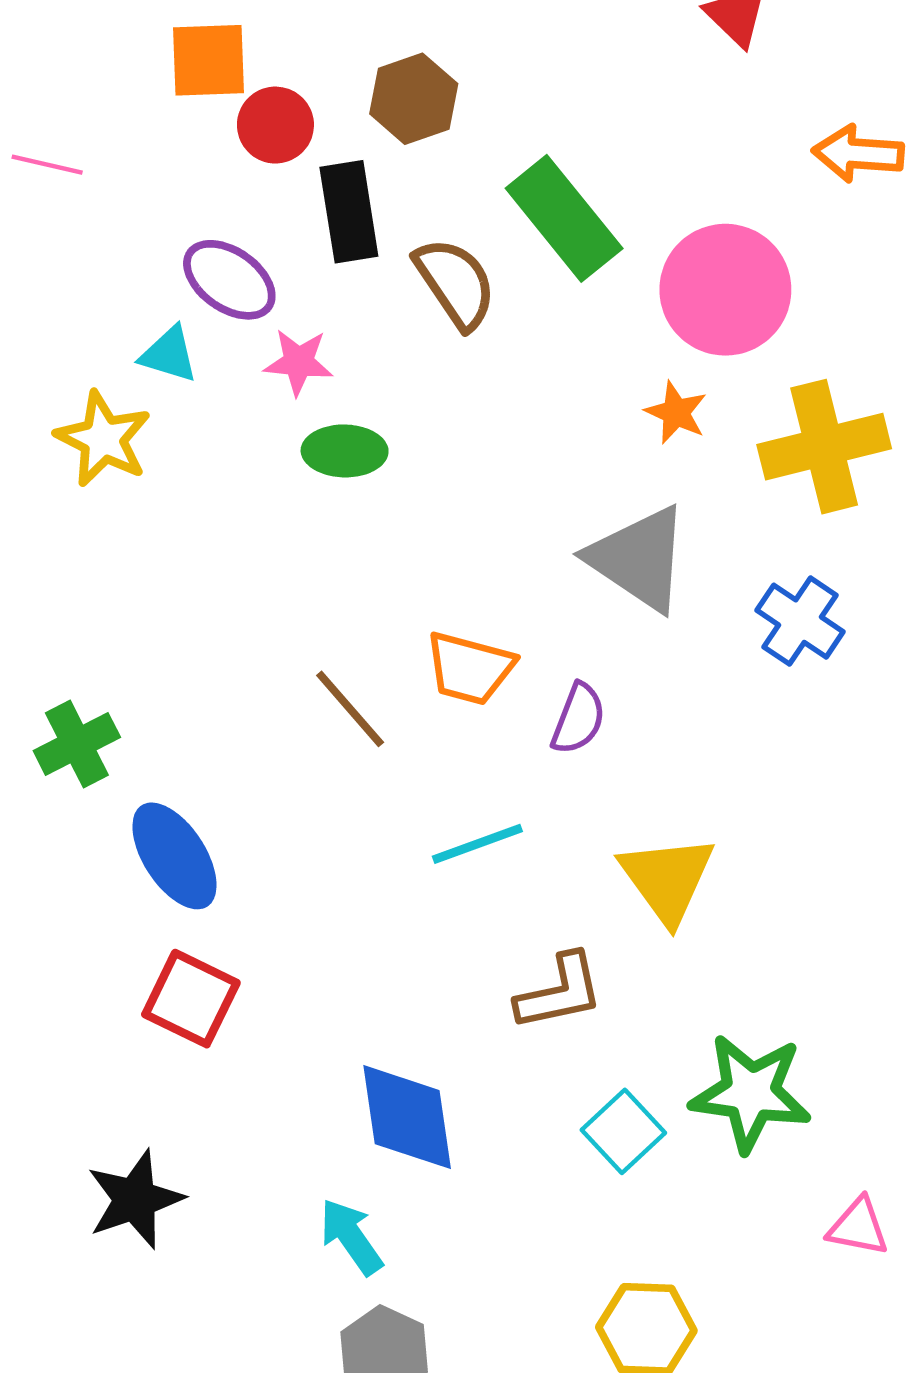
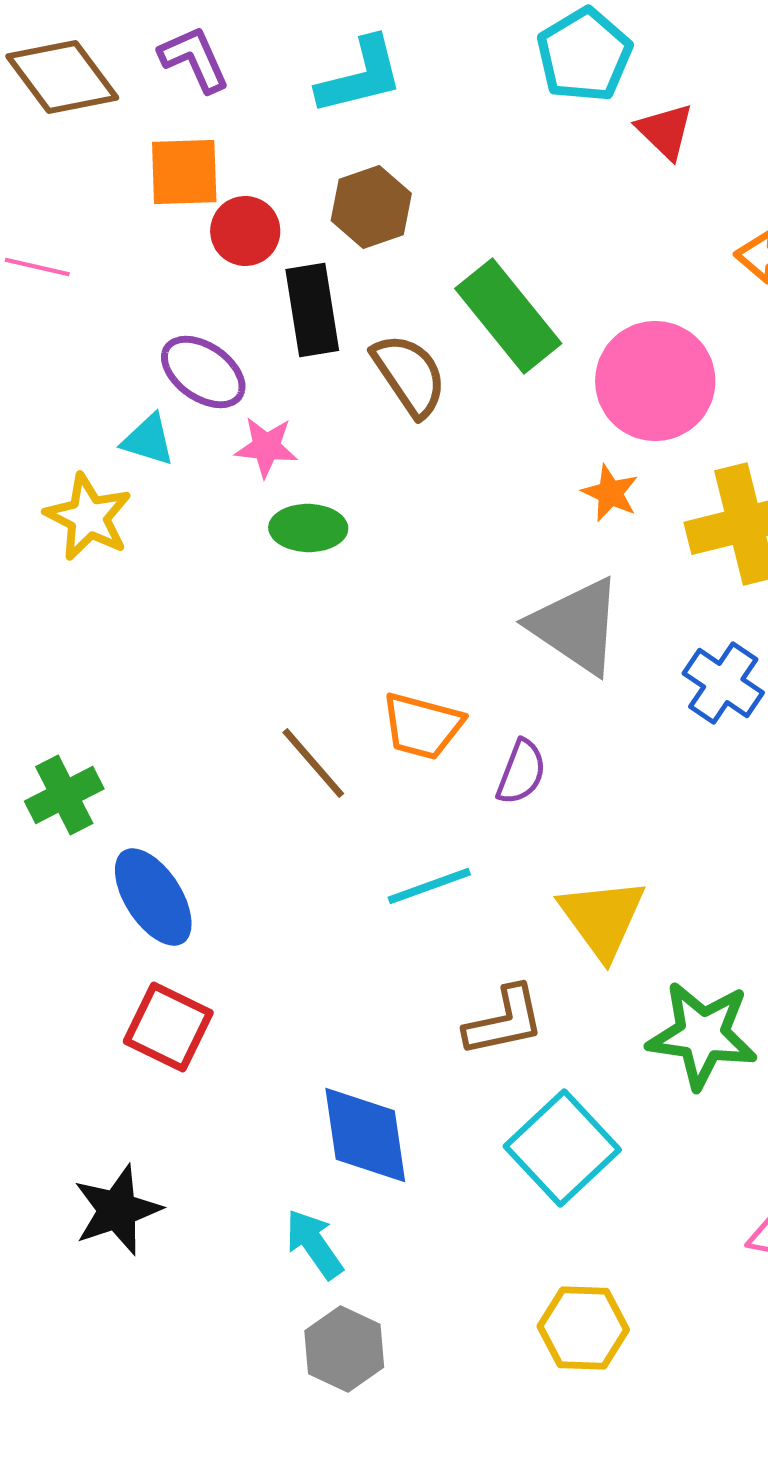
green star: (751, 1093) -> (702, 1035), moved
cyan square: (623, 1131) -> (562, 1148), size x1.5

